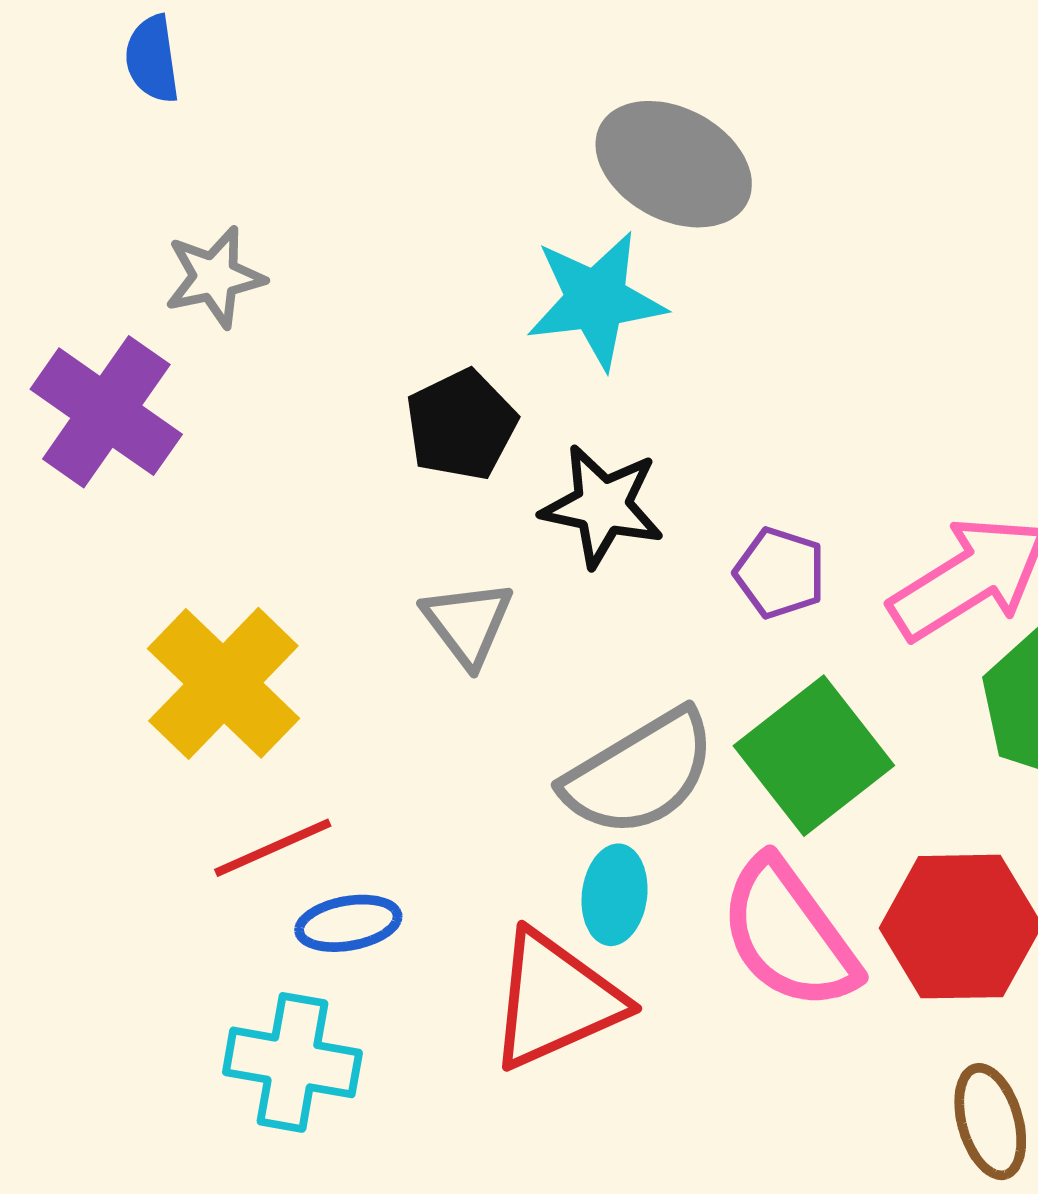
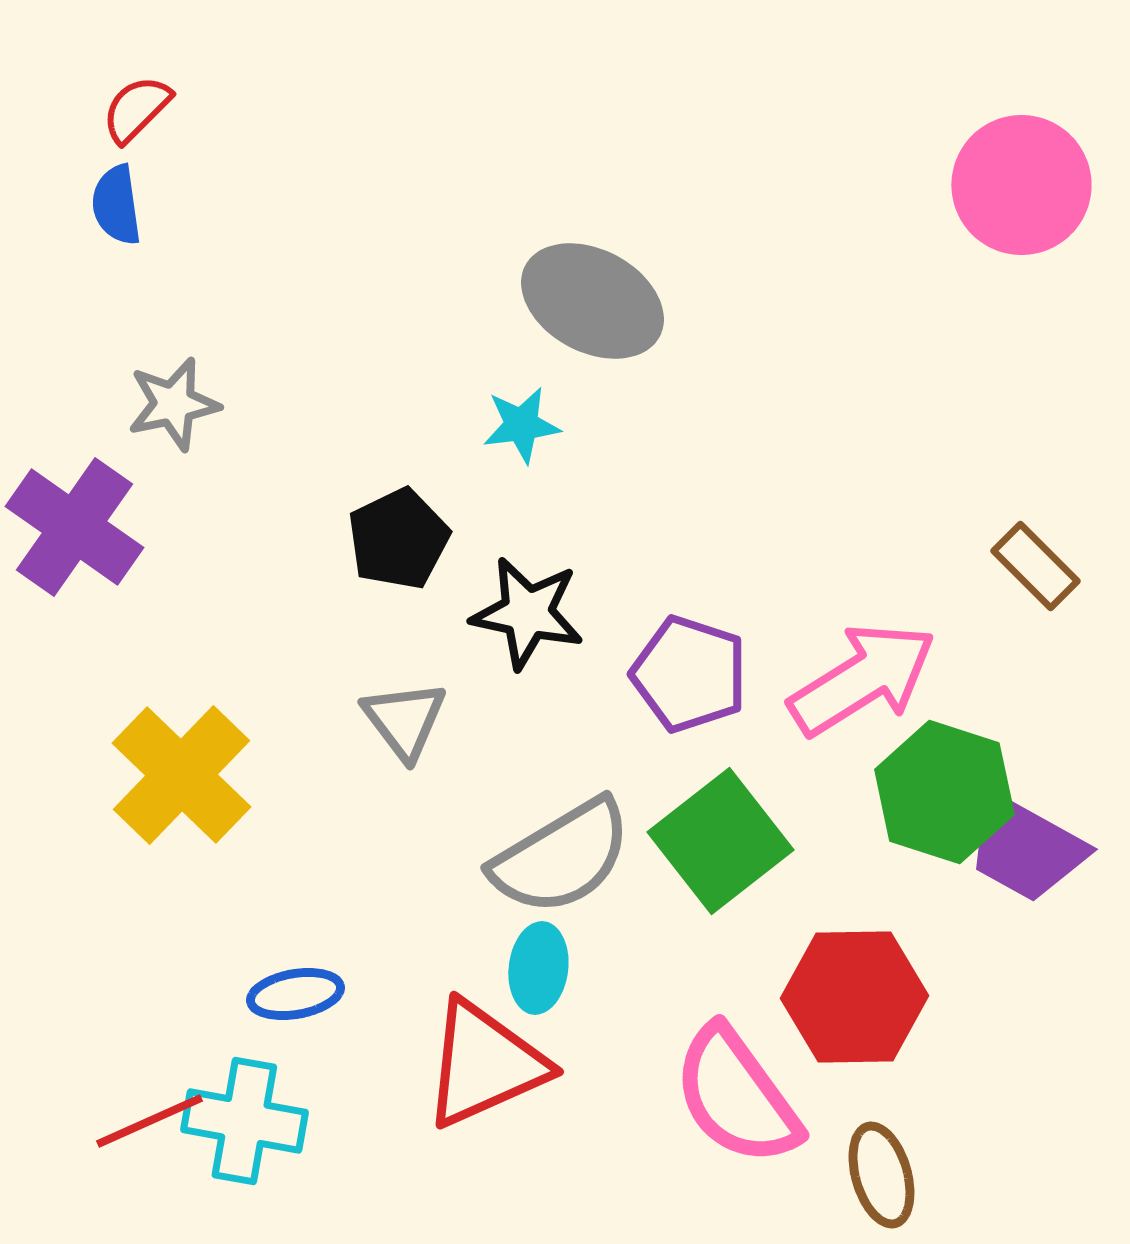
cyan star: (596, 300) -> (521, 425), size x0.6
purple pentagon: (780, 573) -> (689, 674), size x1.4
red line: (273, 848) -> (149, 1121), moved
pink semicircle: (789, 934) -> (736, 1096), moved

